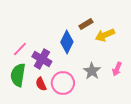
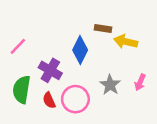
brown rectangle: (86, 24) -> (103, 28), turned 40
yellow arrow: (105, 35) -> (126, 42), turned 36
pink line: (20, 49) -> (18, 46), moved

